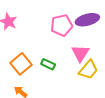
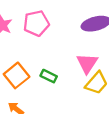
pink pentagon: (62, 25) -> (36, 23), moved

